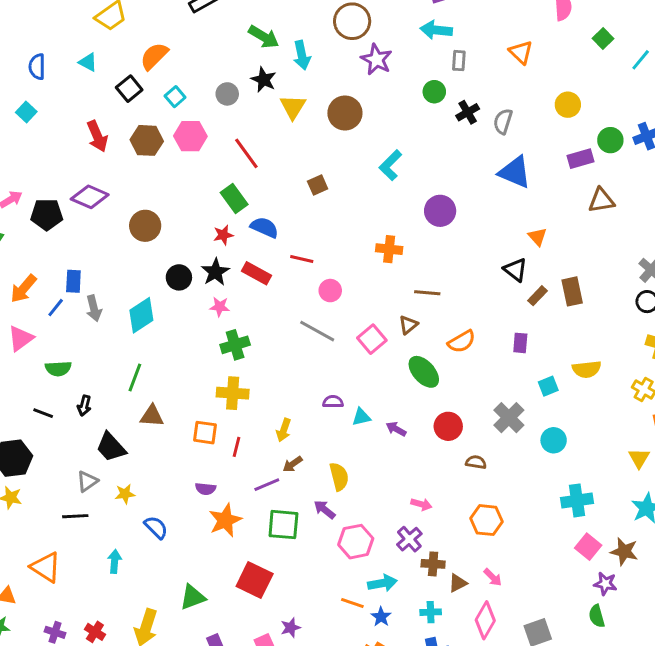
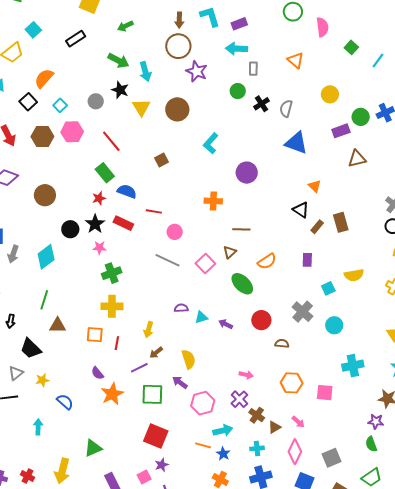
gray arrow: (94, 308) -> (13, 254), turned 36
purple semicircle: (206, 489) -> (97, 373), turned 48
pink square: (588, 547) -> (325, 393), moved, turned -30
brown cross: (433, 564) -> (257, 415), turned 35
red square: (255, 580) -> (156, 436), moved

